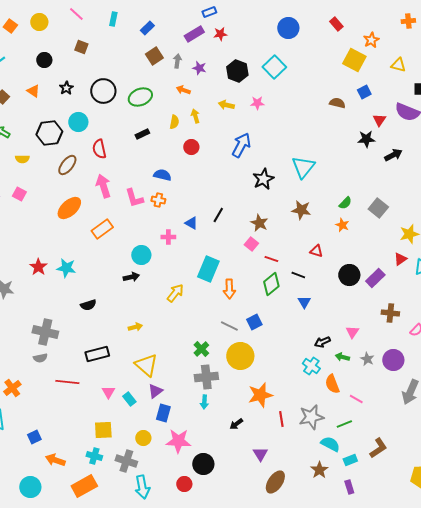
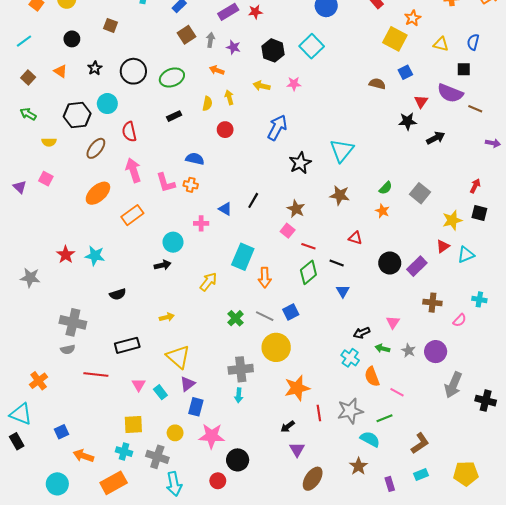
green cross: (201, 349) -> (236, 318), moved
black arrow: (236, 424) -> (288, 427), moved
cyan rectangle: (350, 460) -> (421, 475), moved

